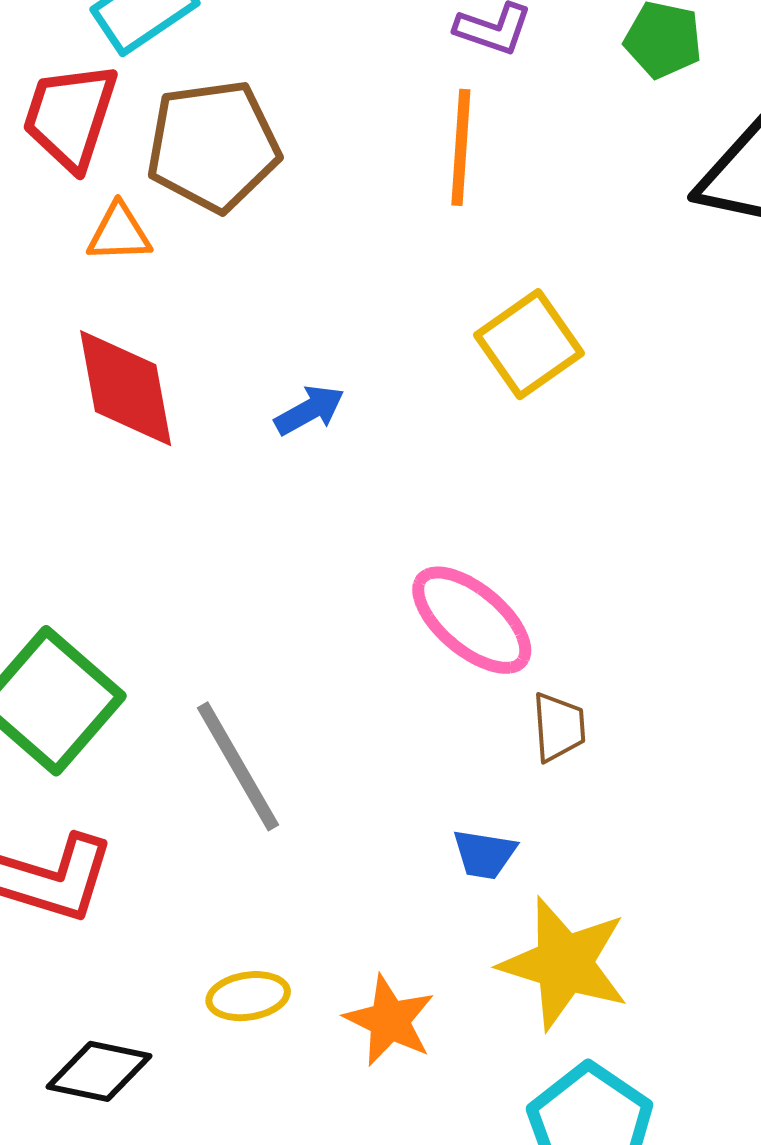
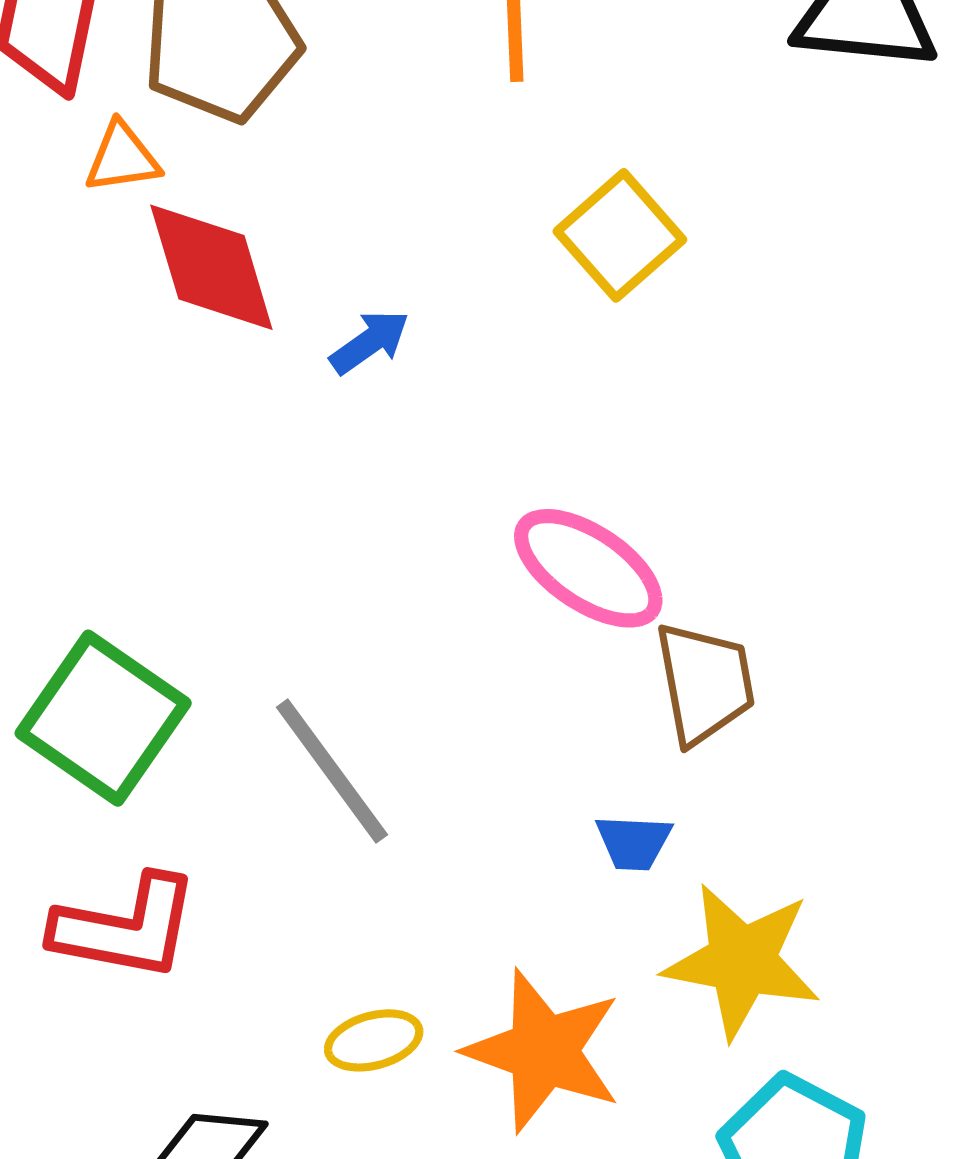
red diamond: (126, 388) -> (211, 267), moved
brown trapezoid: (559, 727) -> (705, 683), size x1.5
orange star: (390, 1021) -> (543, 1051), size x1.5

